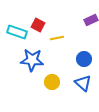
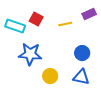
yellow line: (57, 38) -> (65, 24), moved
blue triangle: (83, 83) -> (81, 77), turned -30

